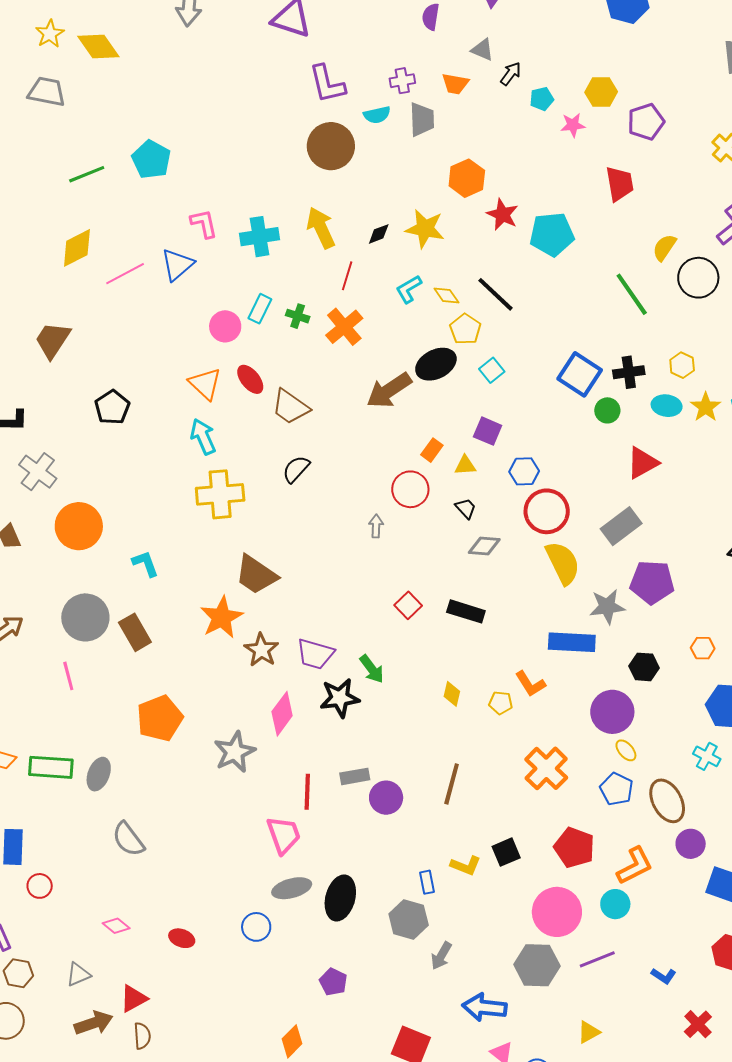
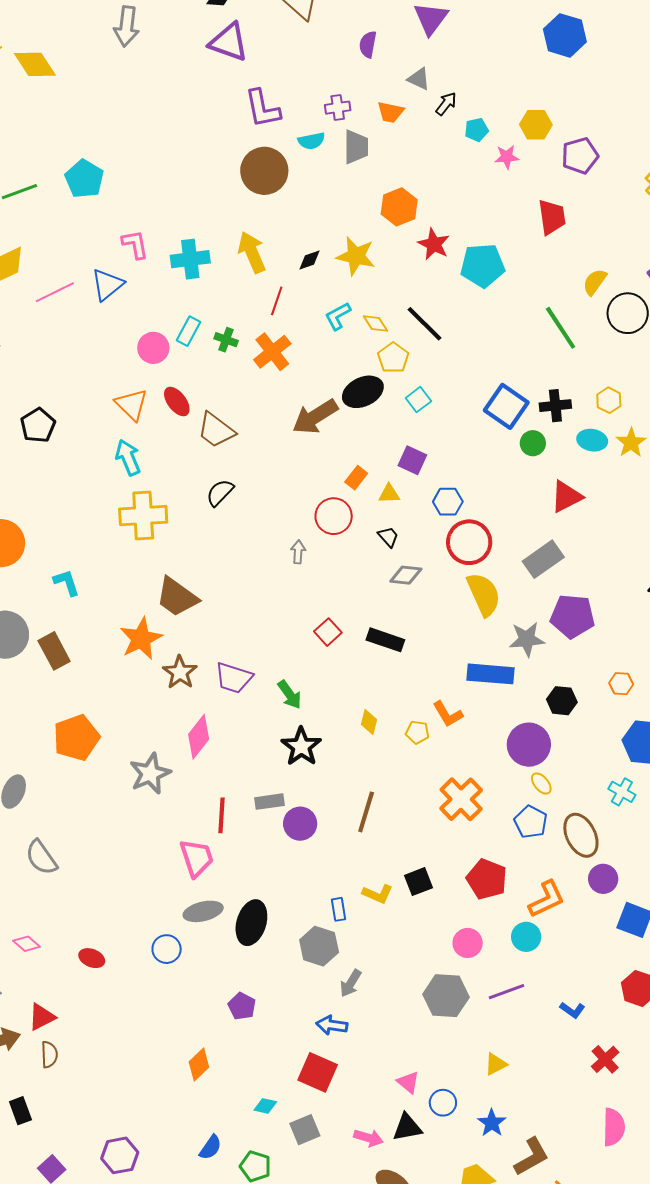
black star: (340, 698) -> (301, 747), moved, turned -30
pink circle: (557, 912) -> (468, 943), size x0.6
blue arrow: (484, 1007) -> (332, 1025), moved, size x0.7

